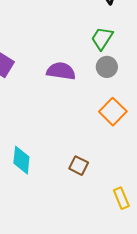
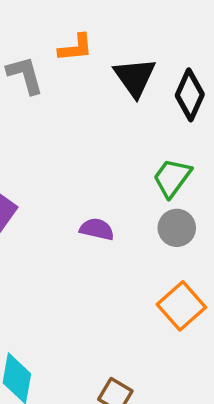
purple semicircle: (61, 71) -> (97, 229), size x0.7

